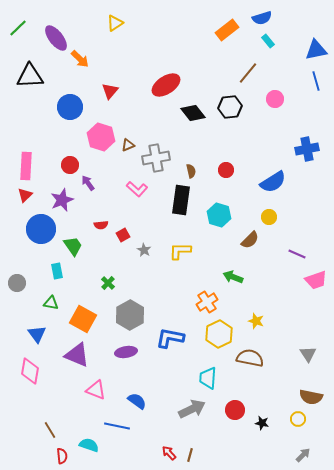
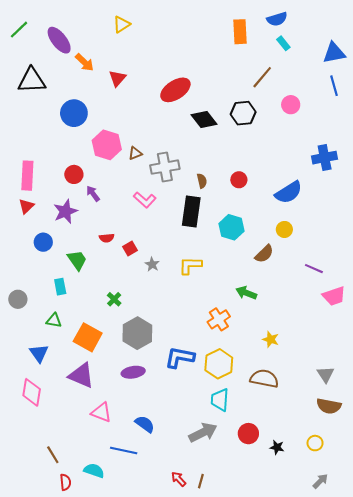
orange rectangle: (227, 30) -> (240, 32), turned -55
red triangle: (110, 91) -> (117, 78), moved
blue circle: (41, 229) -> (43, 242), size x0.6
yellow hexagon: (219, 334) -> (219, 364), moved
brown semicircle: (311, 397) -> (329, 406), moved

